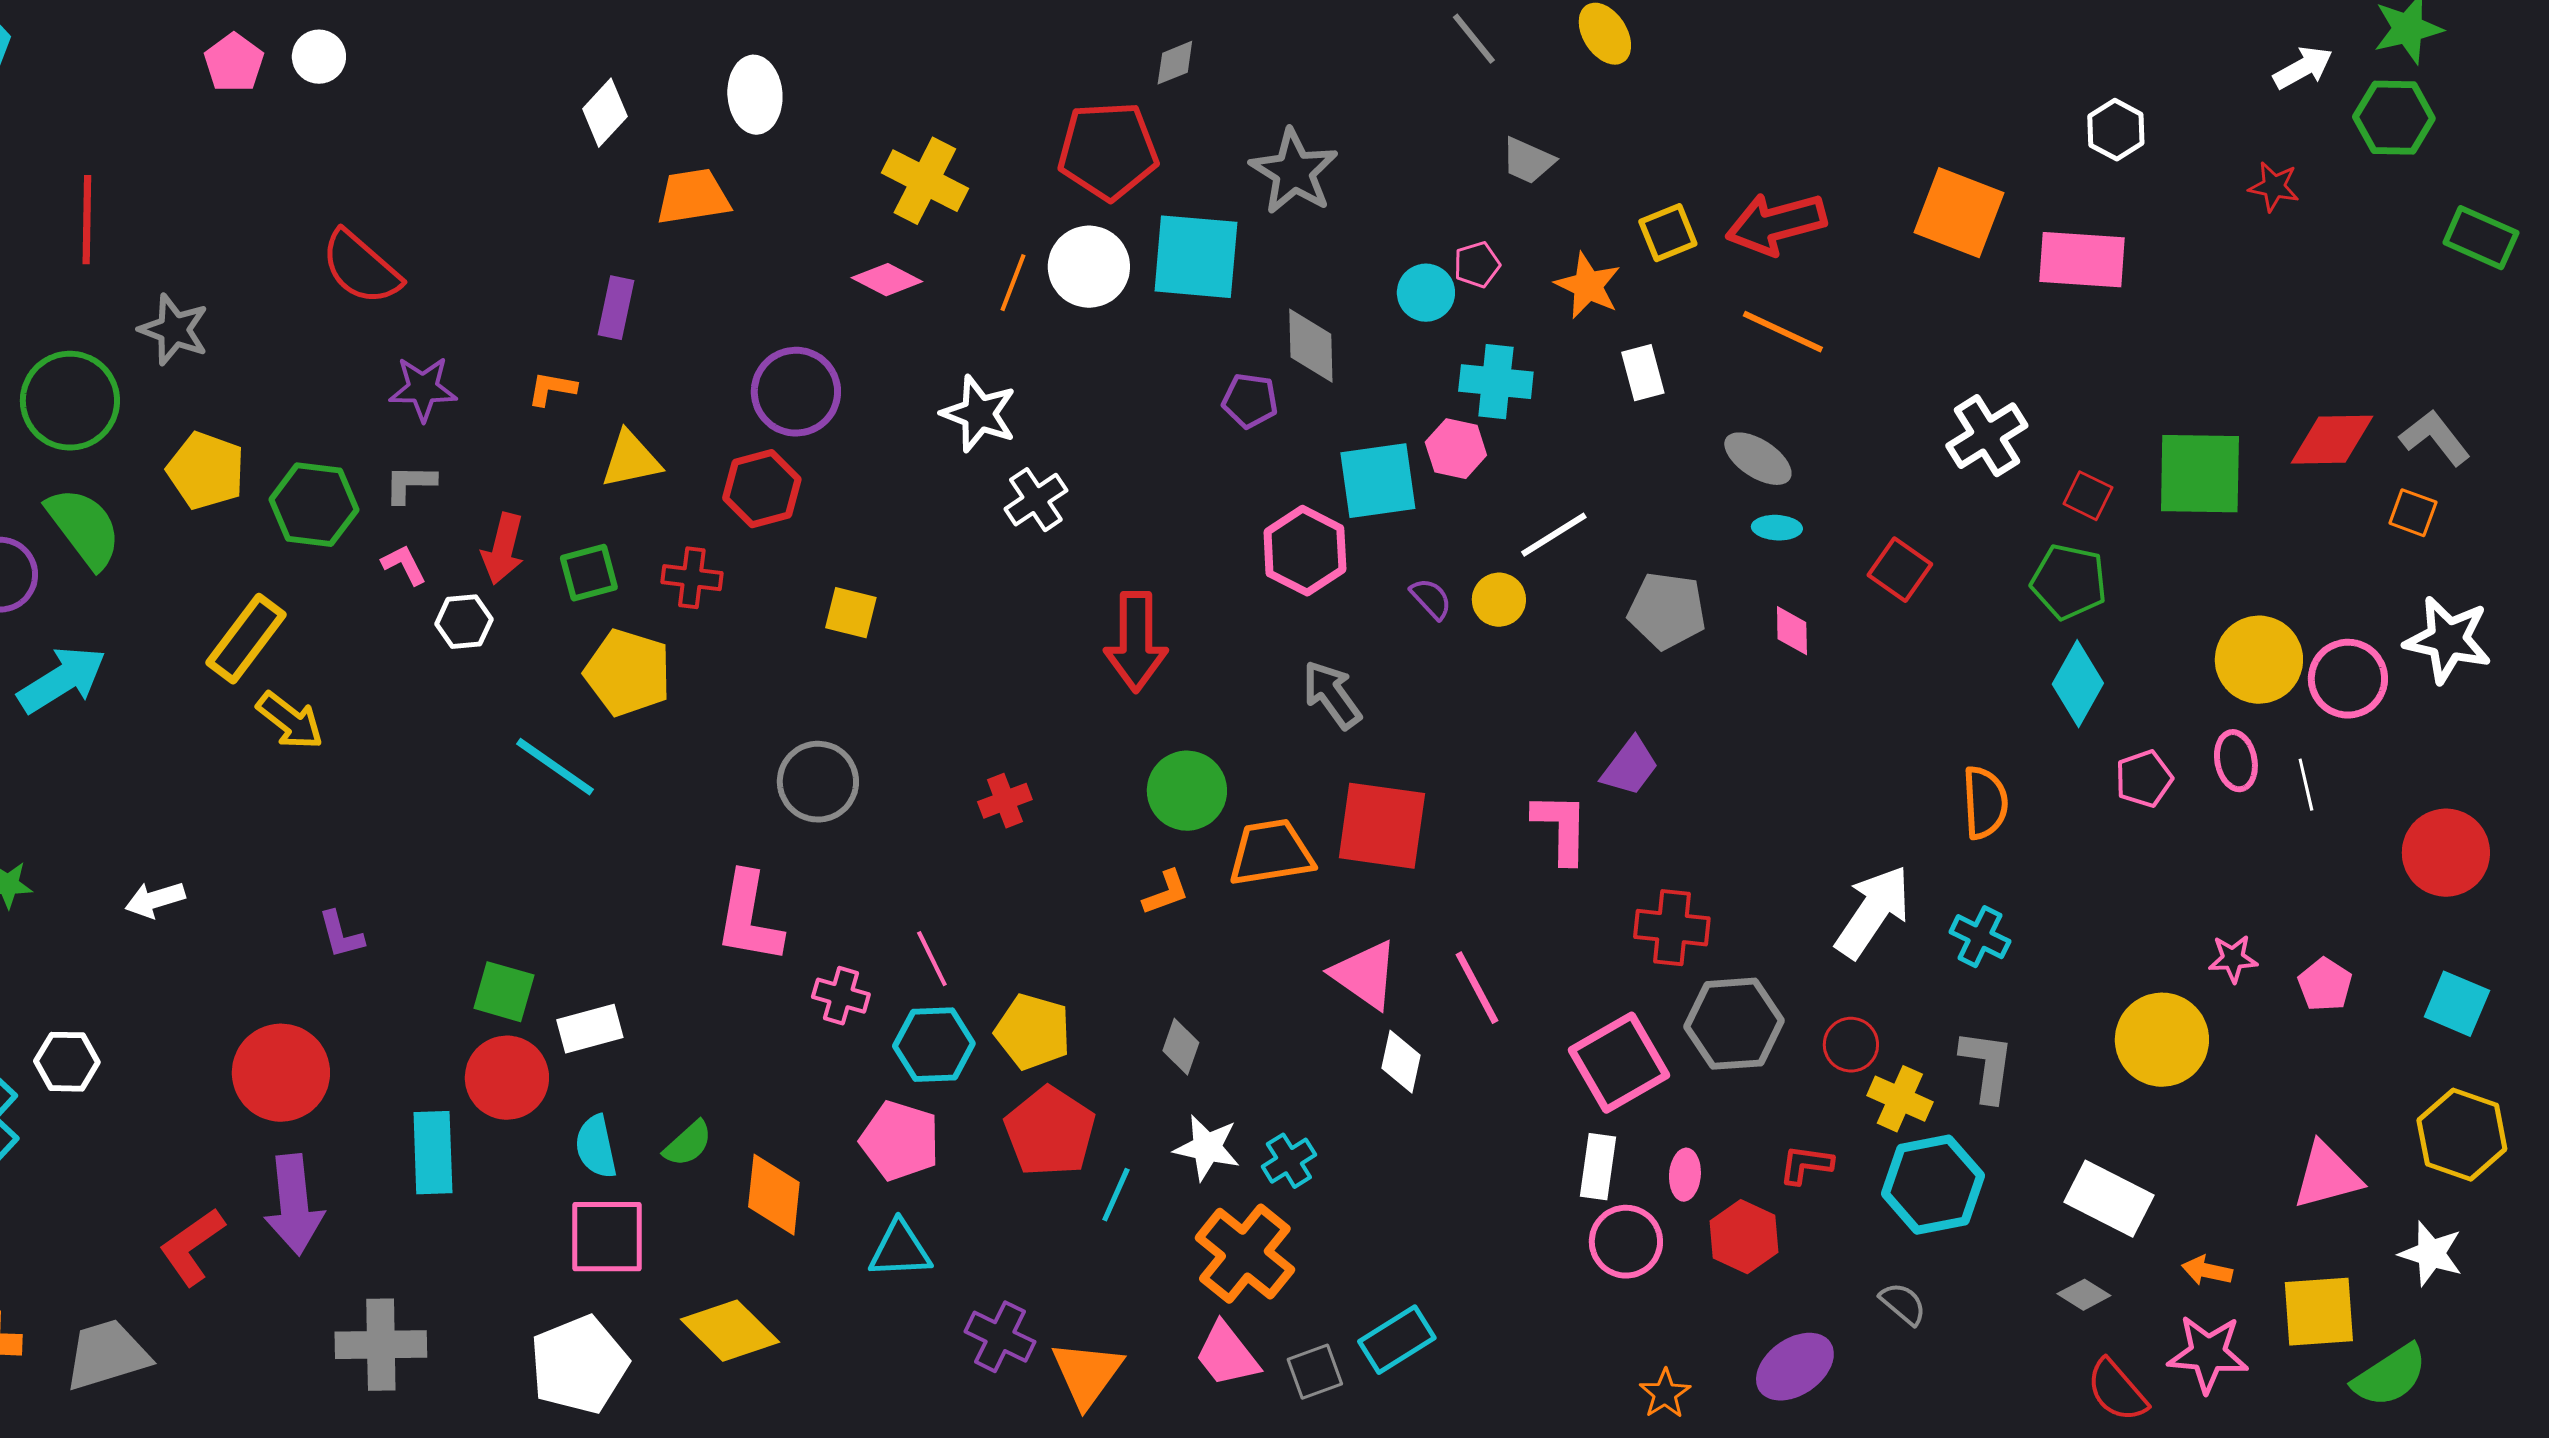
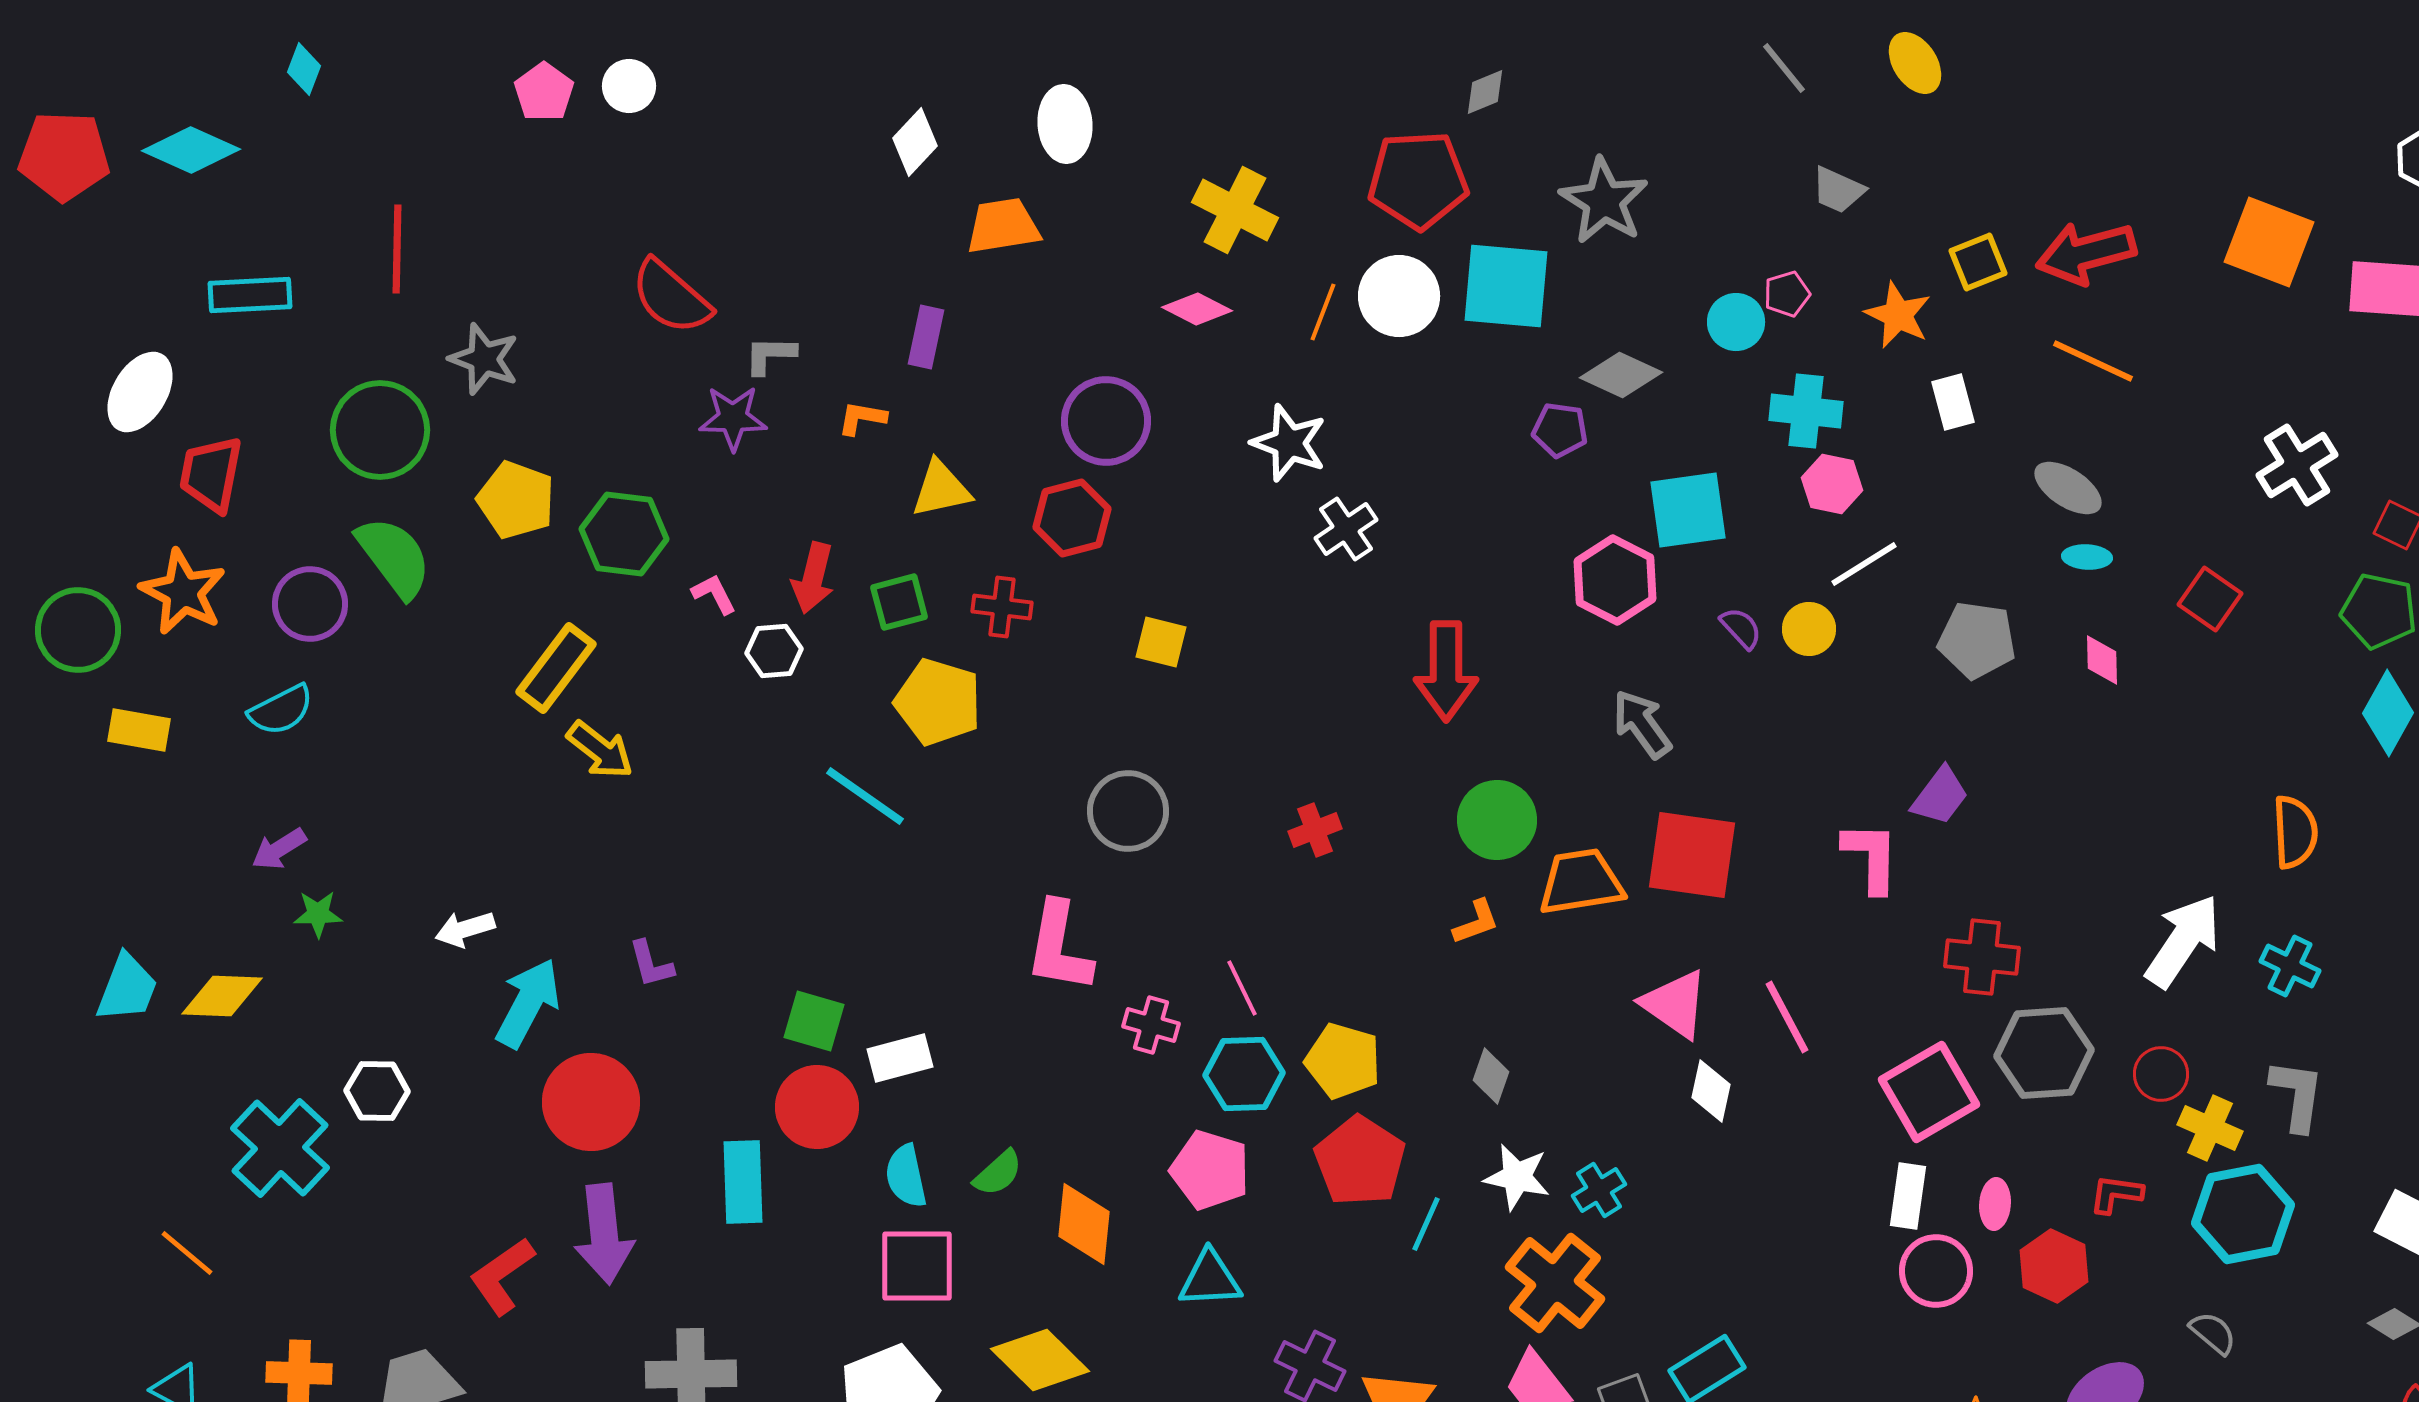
gray diamond: (1311, 346) -> (1621, 375), turned -64
pink hexagon: (1456, 449) -> (1832, 484), moved
gray L-shape: (410, 484) -> (770, 355), moved
cyan arrow: (62, 680) -> (528, 1003), moved, turned -30

